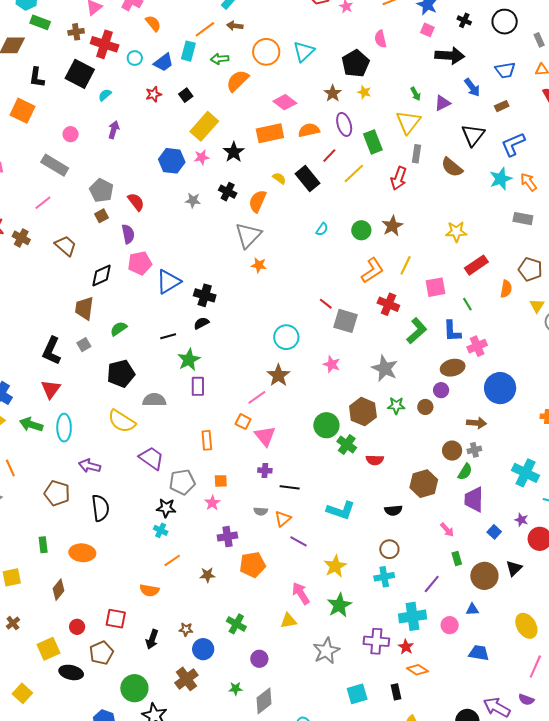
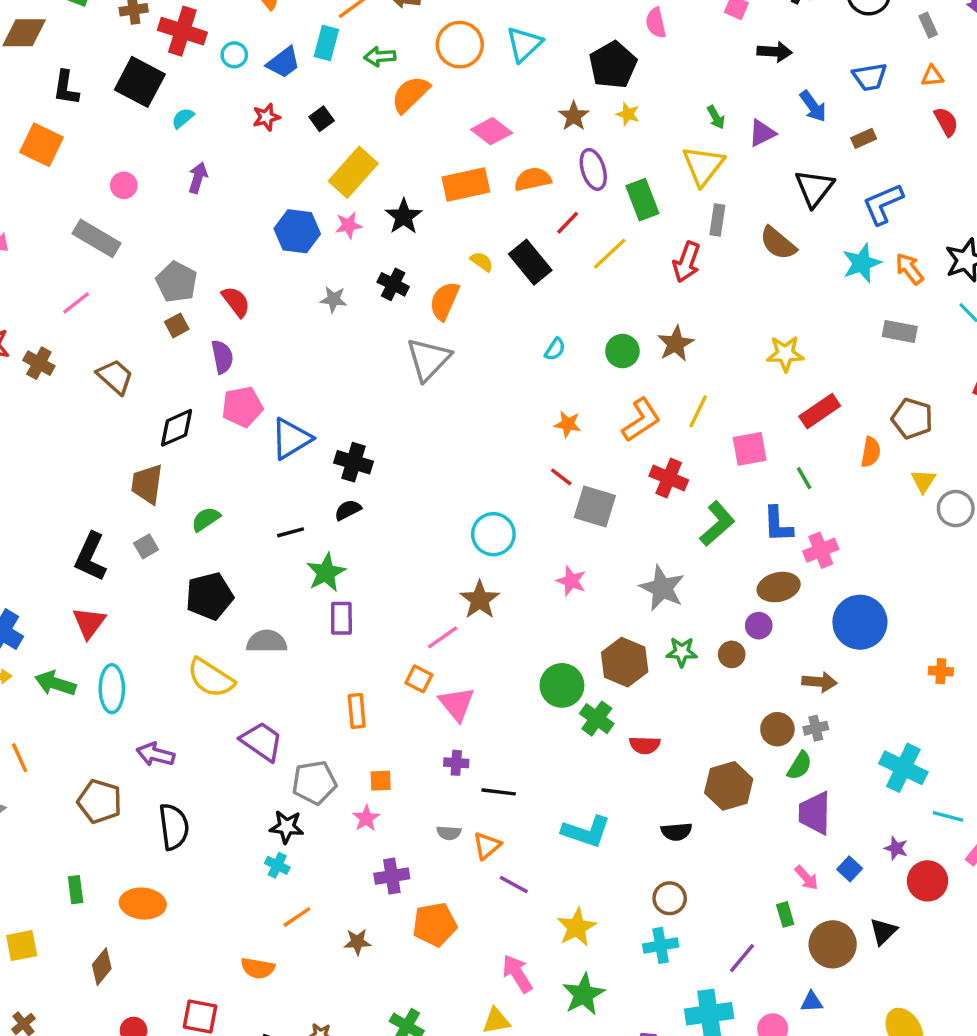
black arrow: (450, 56) -> (775, 52), size x0.7
orange star: (259, 265) -> (568, 424), moved
pink arrow: (447, 530) -> (806, 878), moved

